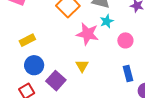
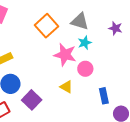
pink circle: (125, 40) -> (85, 69), moved
yellow triangle: (82, 66) -> (66, 87), moved, turned -32

